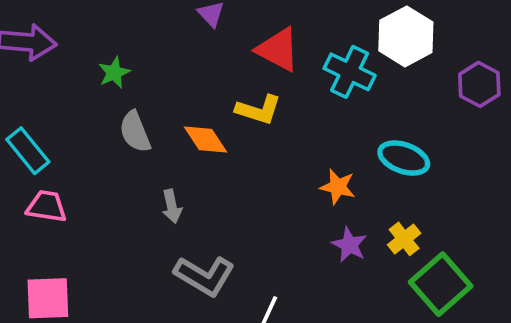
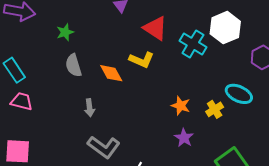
cyan ellipse: (404, 158) -> (239, 94), moved
yellow cross: (404, 239) -> (215, 109), moved

